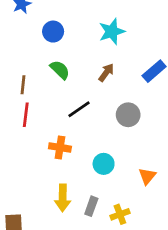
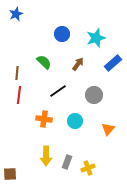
blue circle: (53, 32) -> (62, 34), moved
cyan star: (112, 32) -> (96, 38), moved
cyan circle: (104, 164) -> (75, 121), moved
orange triangle: (147, 176) -> (108, 129), moved

